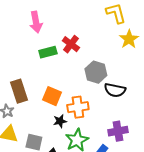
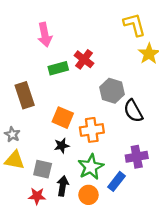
black semicircle: (115, 90) -> (133, 111), turned 50
brown rectangle: (19, 91) -> (25, 95), moved
black star: (60, 121) -> (62, 146), moved

